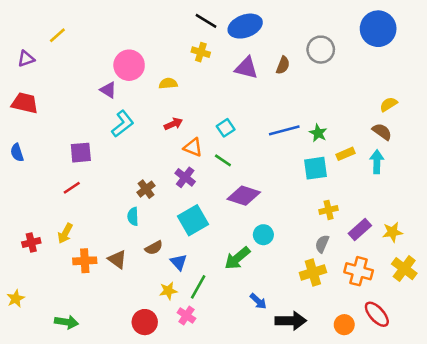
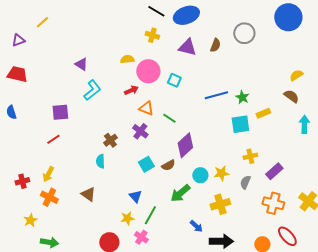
pink circle: (129, 65) -> (148, 71), moved
cyan square: (226, 128) -> (174, 80), moved, turned -32
cyan arrow: (377, 162) -> (304, 124), moved
purple diamond: (244, 196) -> (185, 145), turned -60
cyan square: (193, 220) -> (146, 164), size x0.7
yellow star: (392, 232) -> (221, 173), moved
brown semicircle: (154, 248) -> (168, 165), moved
orange cross: (85, 261) -> (49, 197), moved, turned 30
yellow cross: (313, 272) -> (220, 204), moved
yellow star: (16, 299) -> (30, 220), moved

